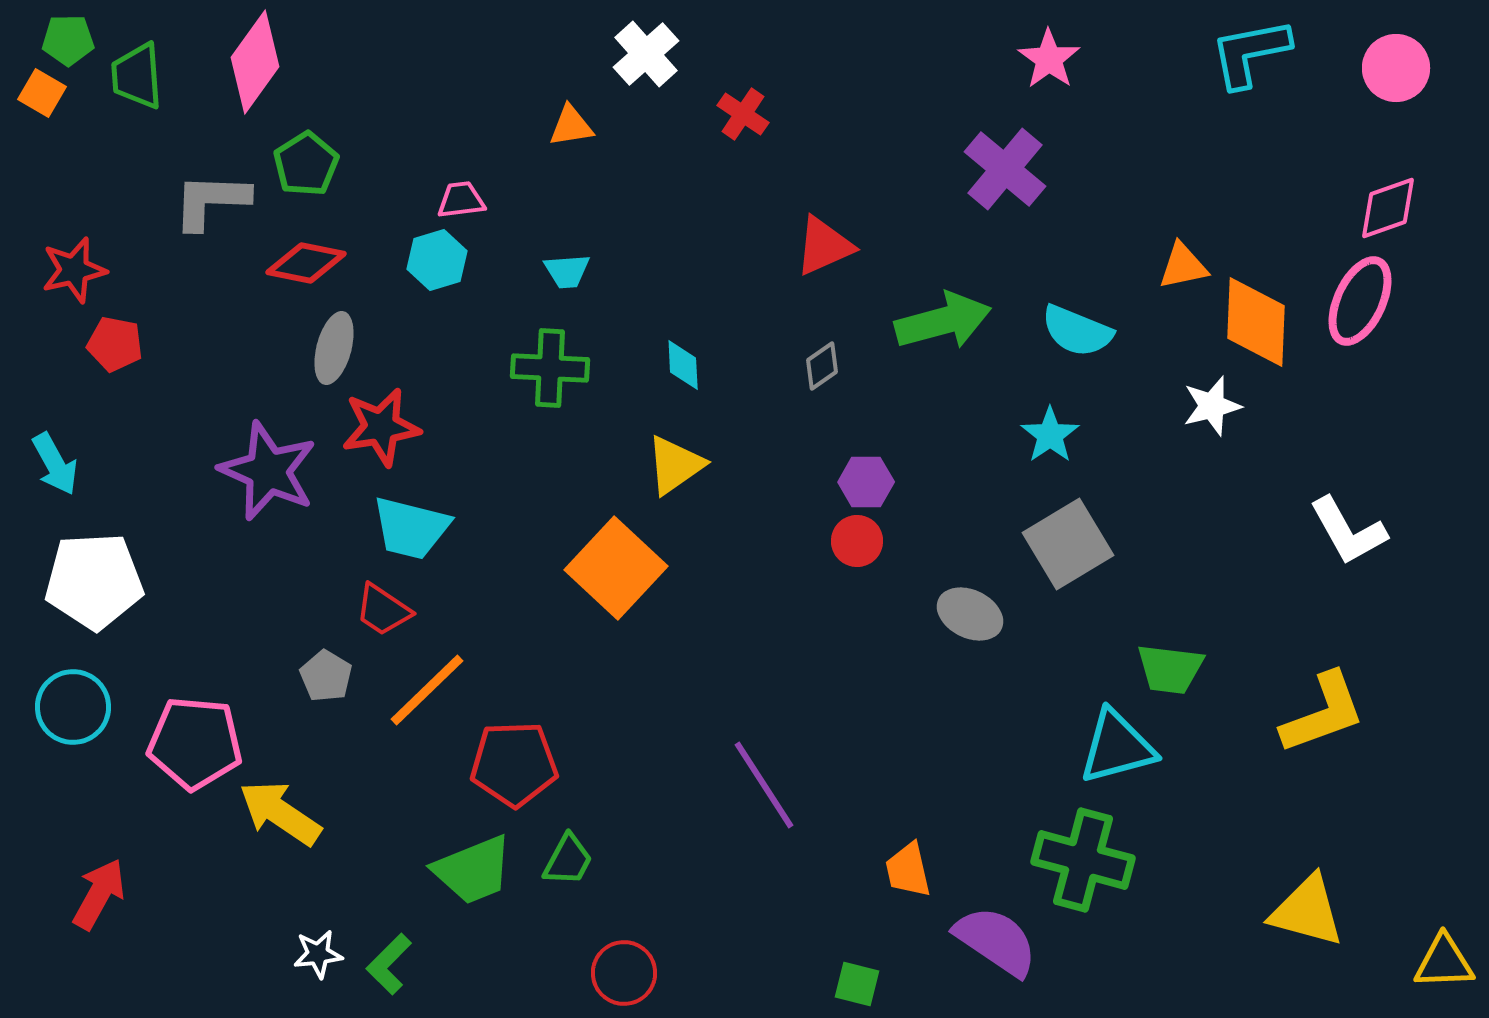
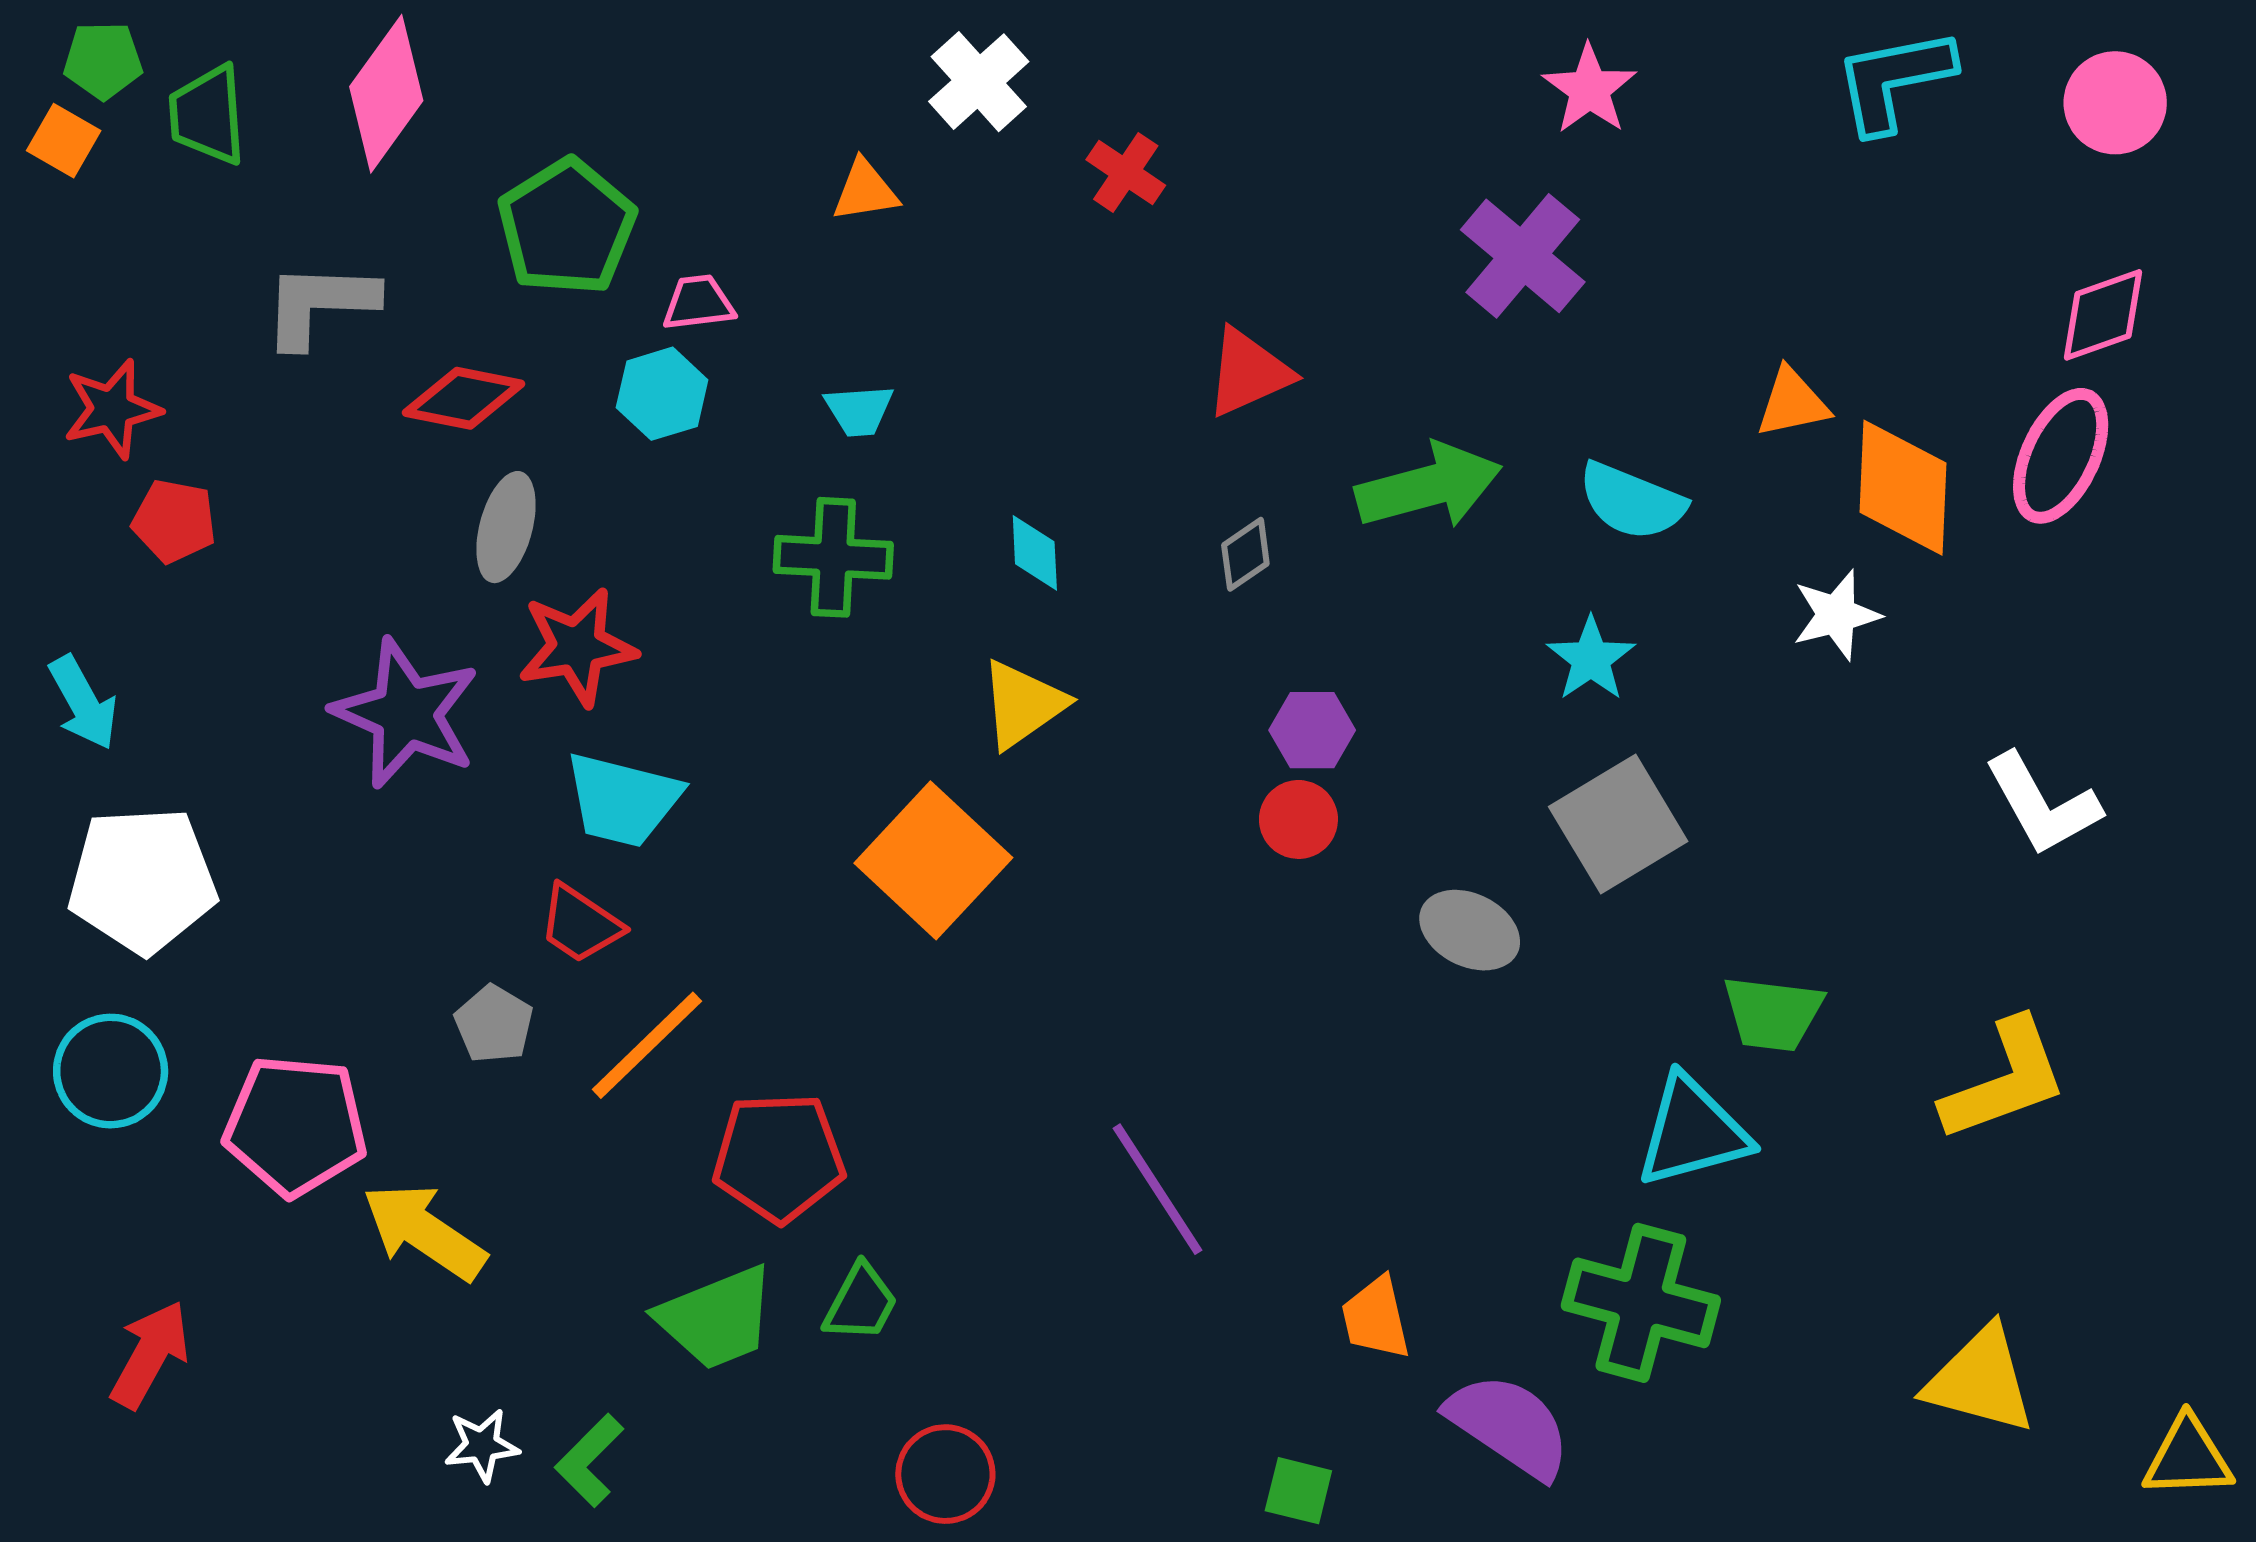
green pentagon: (306, 164) -> (567, 227), moved, size x1.4

